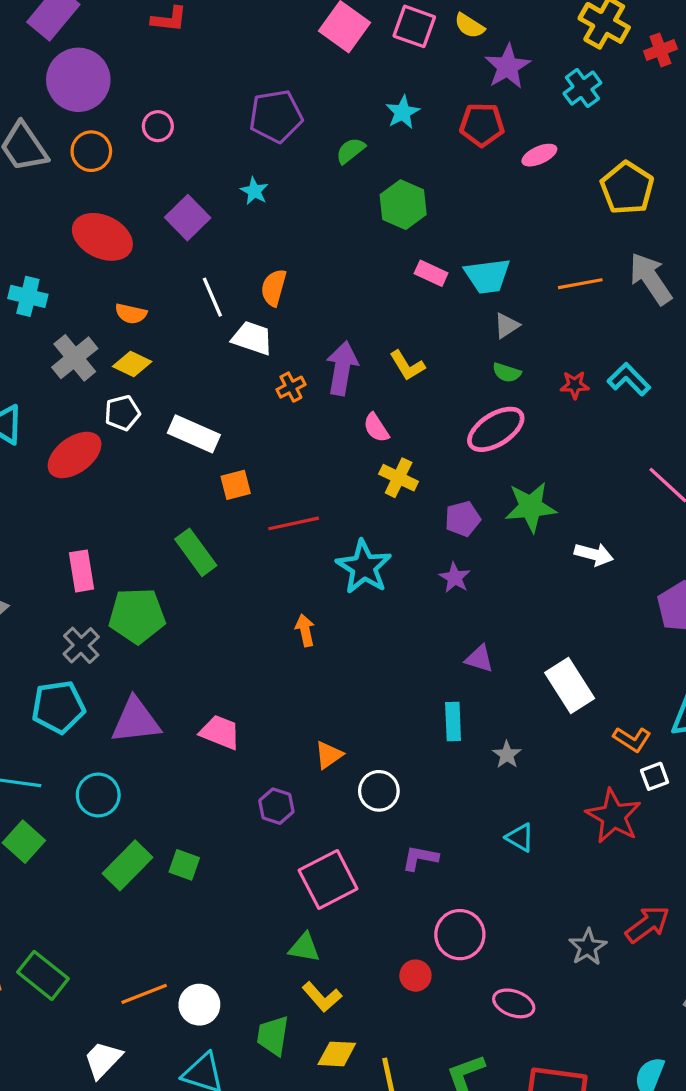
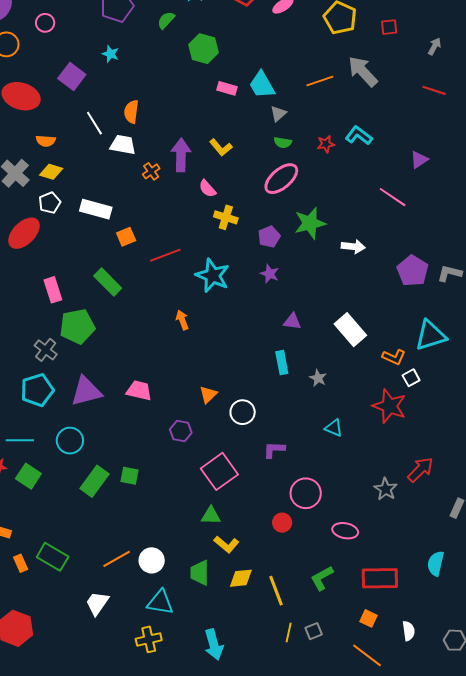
cyan trapezoid: (487, 276) -> (262, 85), turned 76
pink rectangle: (82, 571) -> (53, 290), moved

